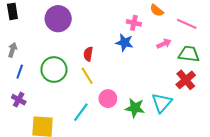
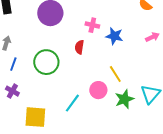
pink cross: (134, 23) -> (92, 25), moved
yellow line: (87, 76) -> (115, 74), moved
green star: (135, 108) -> (124, 99), turned -30

